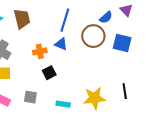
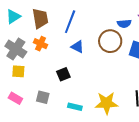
blue semicircle: (106, 17) -> (124, 24), turned 32
blue line: (65, 20) -> (70, 22), moved
orange cross: (40, 51) -> (41, 44), moved, turned 32

